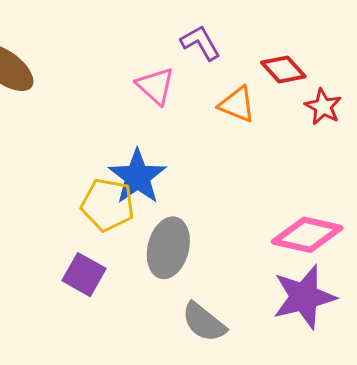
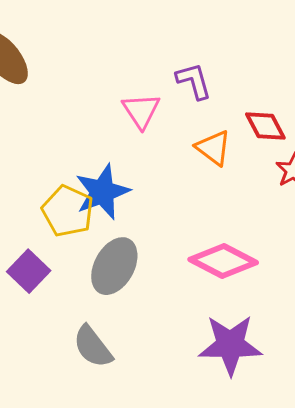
pink diamond: (307, 235) -> (223, 261), moved
gray semicircle: (204, 322) -> (93, 347), moved

